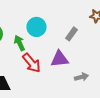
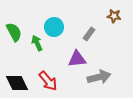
red arrow: (31, 63) -> (48, 81), moved
gray arrow: (81, 77) -> (99, 77), size x1.6

